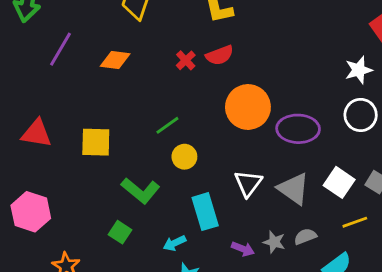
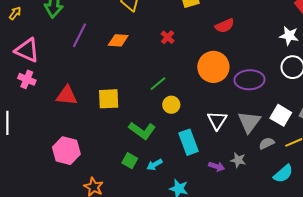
red semicircle: (220, 55) -> (225, 26), moved
white star: (359, 70) -> (289, 36), turned 30
gray triangle: (294, 189) -> (249, 122), turned 35
gray semicircle: (305, 236) -> (267, 143), moved
cyan arrow: (175, 243) -> (155, 165), moved

